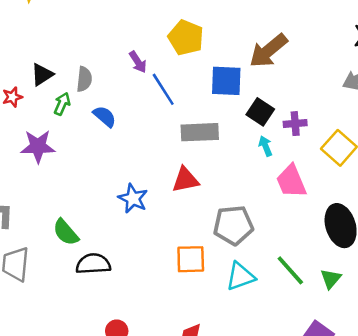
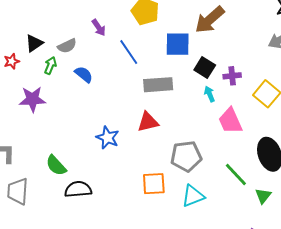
purple arrow: (138, 62) -> (99, 27), moved
gray semicircle: (84, 79) -> (67, 46), turned 60
green line: (290, 270) -> (236, 174), moved

